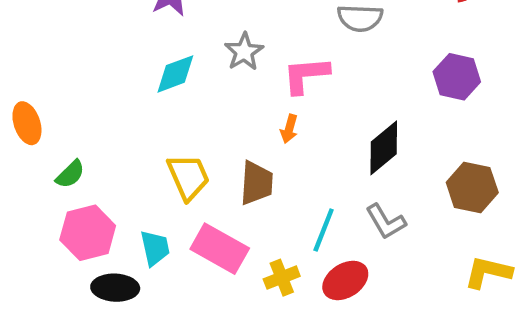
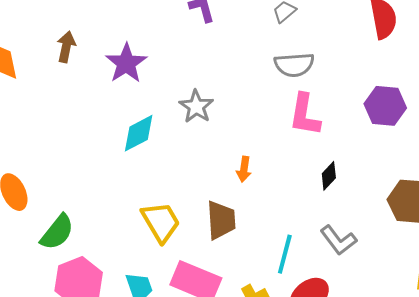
pink L-shape: (306, 75) -> (305, 115), moved, turned -69
black diamond: (384, 148) -> (329, 176), size x0.6
green semicircle: (70, 174) -> (57, 232), size x1.4

